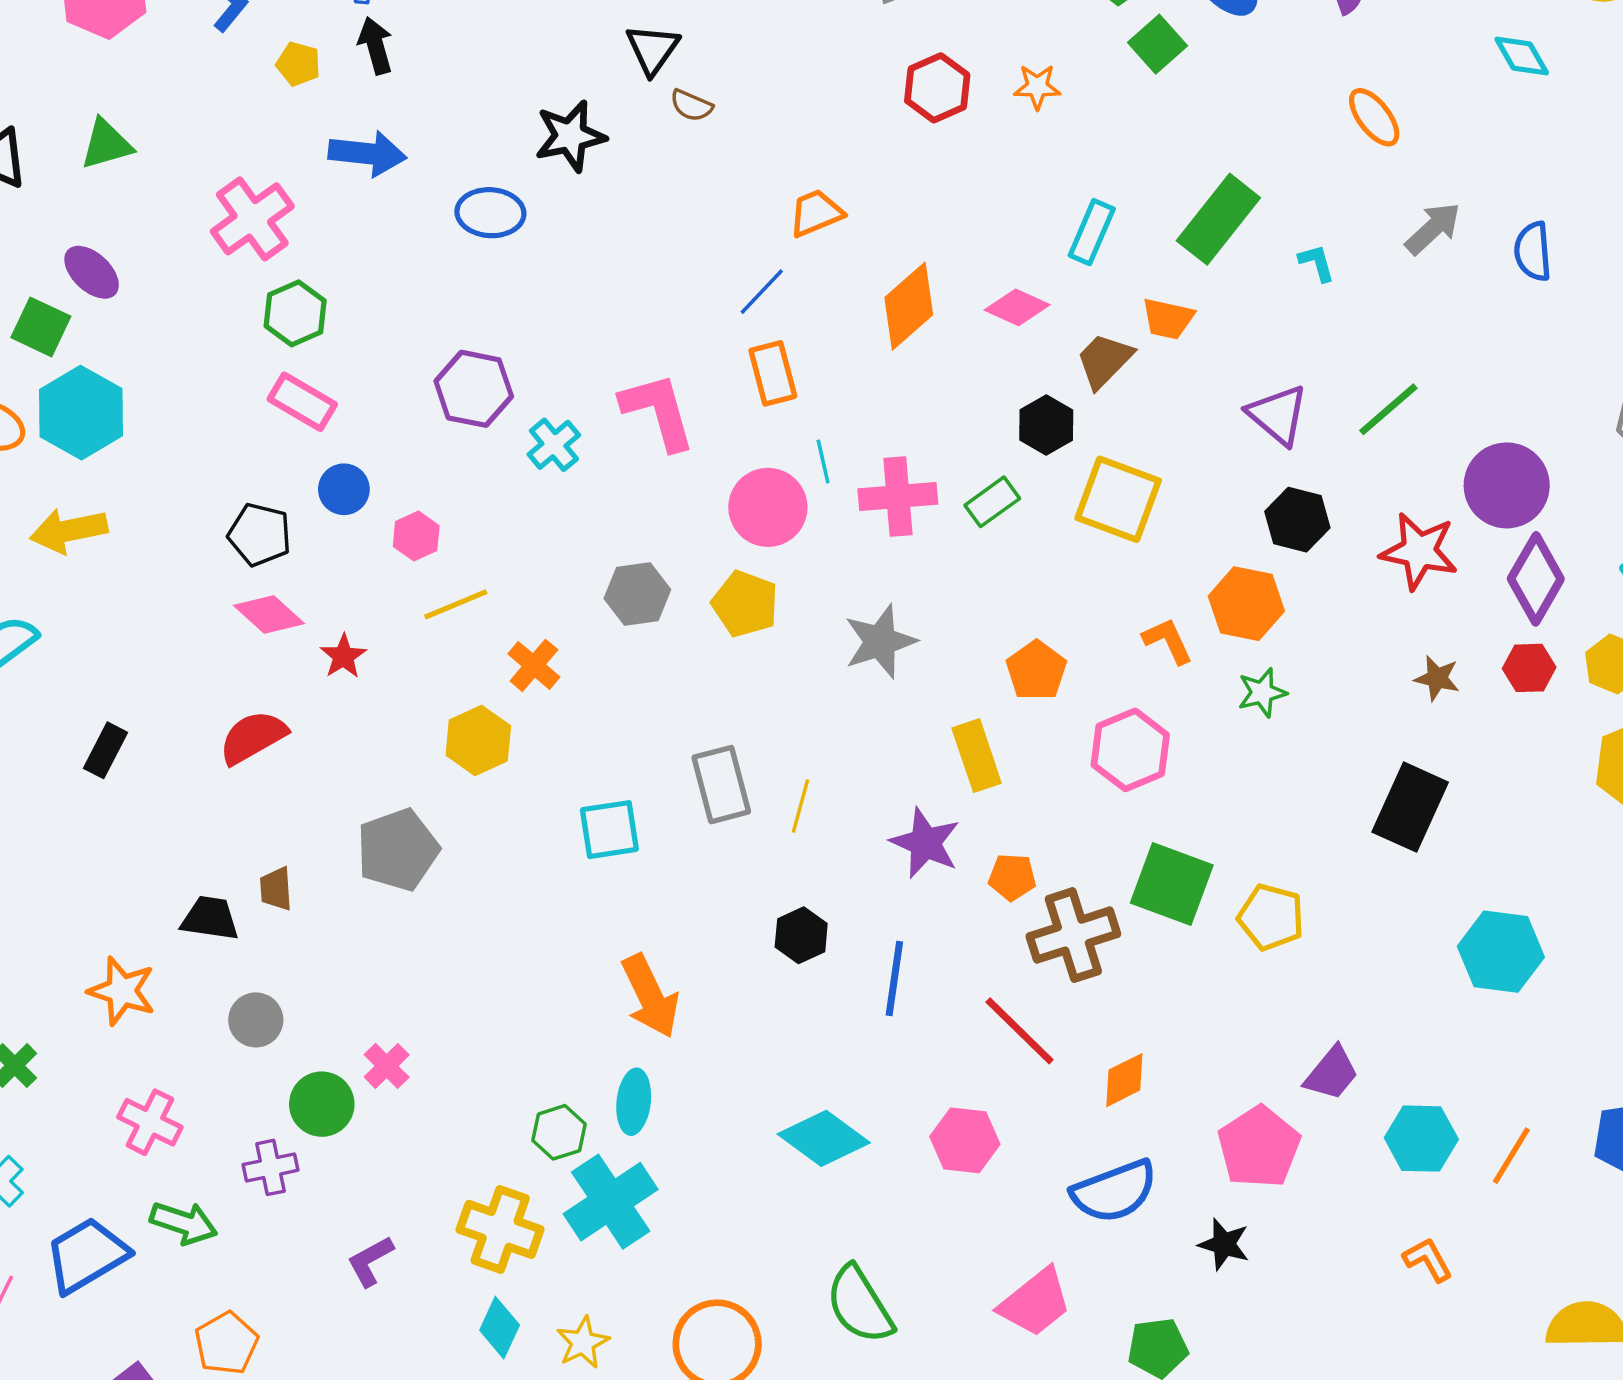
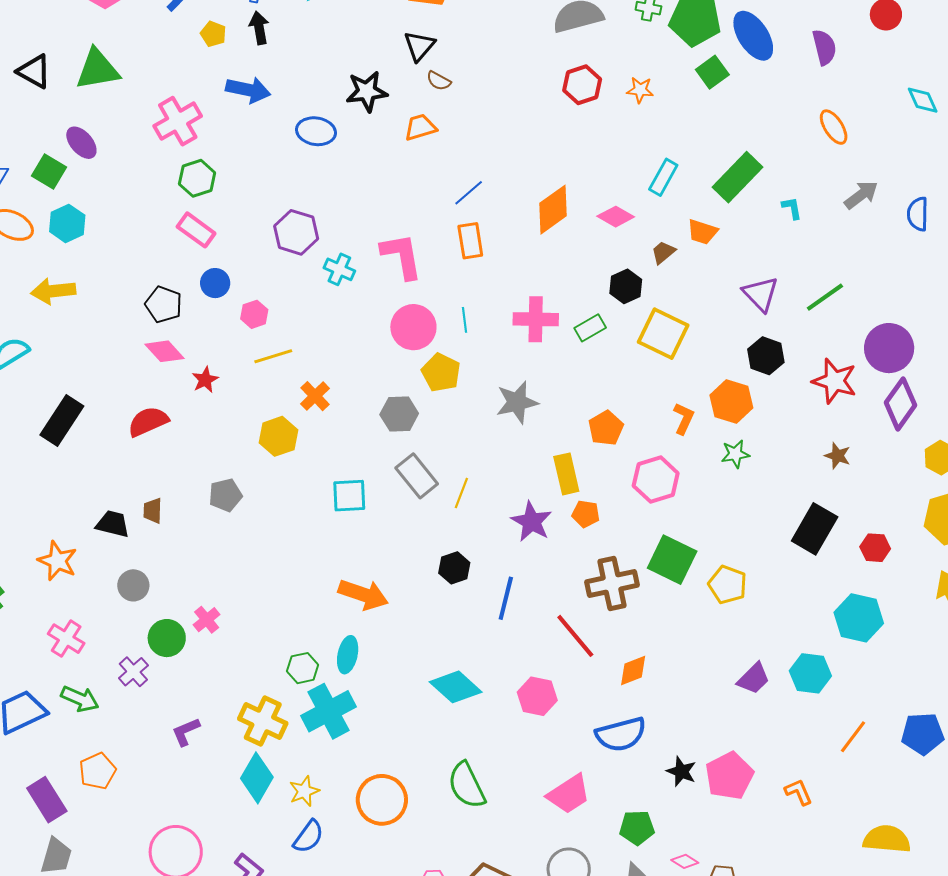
green triangle: (106, 144) -> (97, 69), size x1.4
orange trapezoid: (816, 213) -> (420, 127), moved
brown trapezoid: (1104, 360) -> (663, 252), size x0.7
cyan hexagon: (81, 413) -> (67, 223), size x0.7
cyan cross: (554, 445) -> (339, 269), turned -32
cyan line: (823, 462) -> (465, 320), moved
pink circle: (768, 507) -> (413, 327), moved
gray hexagon: (637, 594) -> (399, 414), moved
orange L-shape: (1168, 641) -> (684, 418), turned 44
red hexagon: (1529, 668) -> (875, 548), moved
black rectangle: (106, 750) -> (62, 421), size x1.6
gray rectangle: (721, 785) -> (417, 476), turned -30
gray pentagon: (398, 850) -> (225, 495), size x0.7
orange pentagon: (1012, 877) -> (586, 514), moved
orange arrow: (650, 996) -> (363, 594), turned -51
cyan hexagon: (1421, 1139) -> (810, 673), moved
pink pentagon: (1259, 1147) -> (729, 776), moved
purple cross: (271, 1167) -> (133, 672), turned -36
cyan diamond: (500, 1328) -> (257, 778), size x1.4

